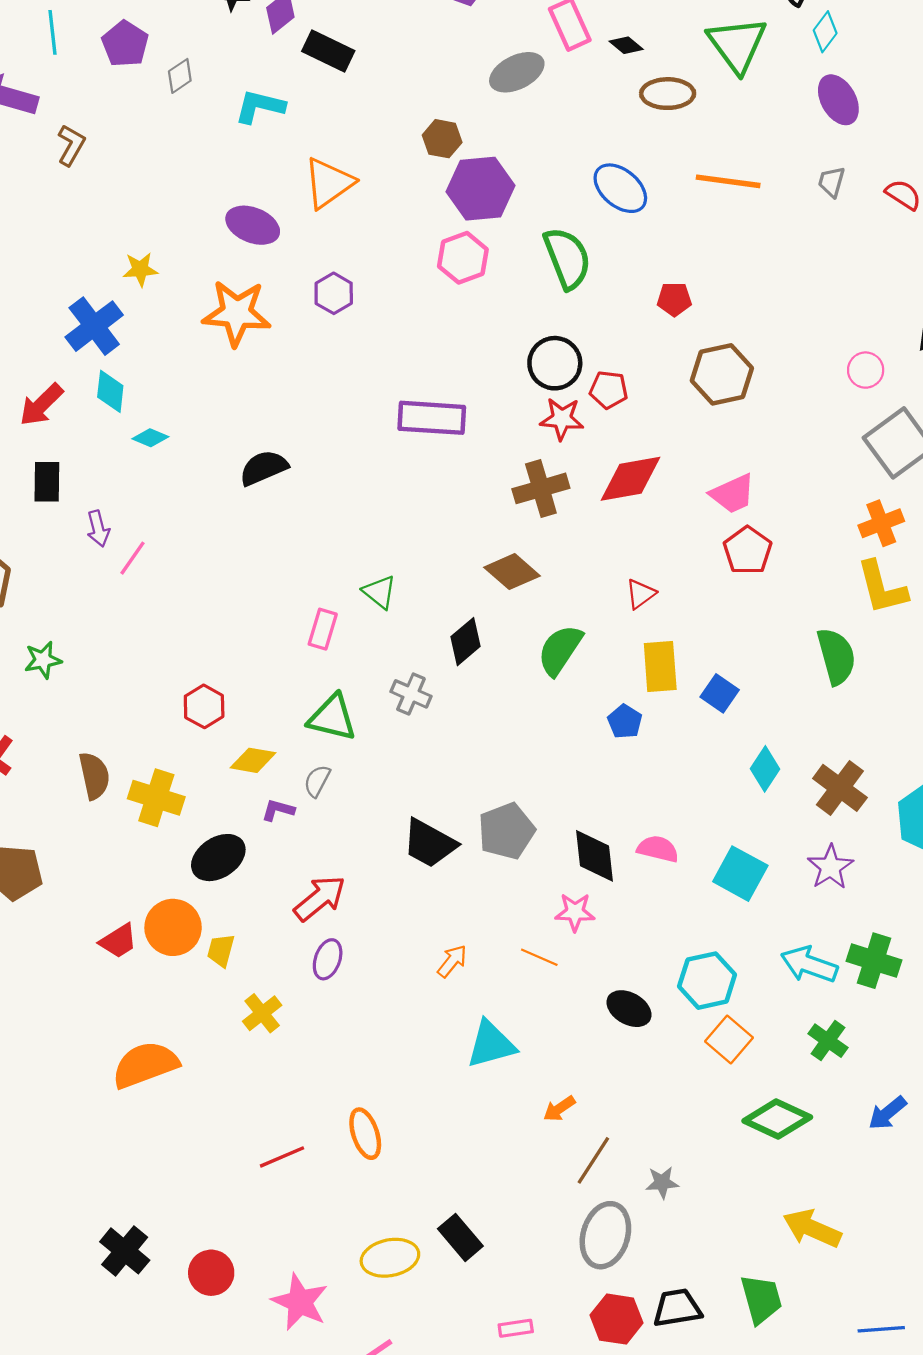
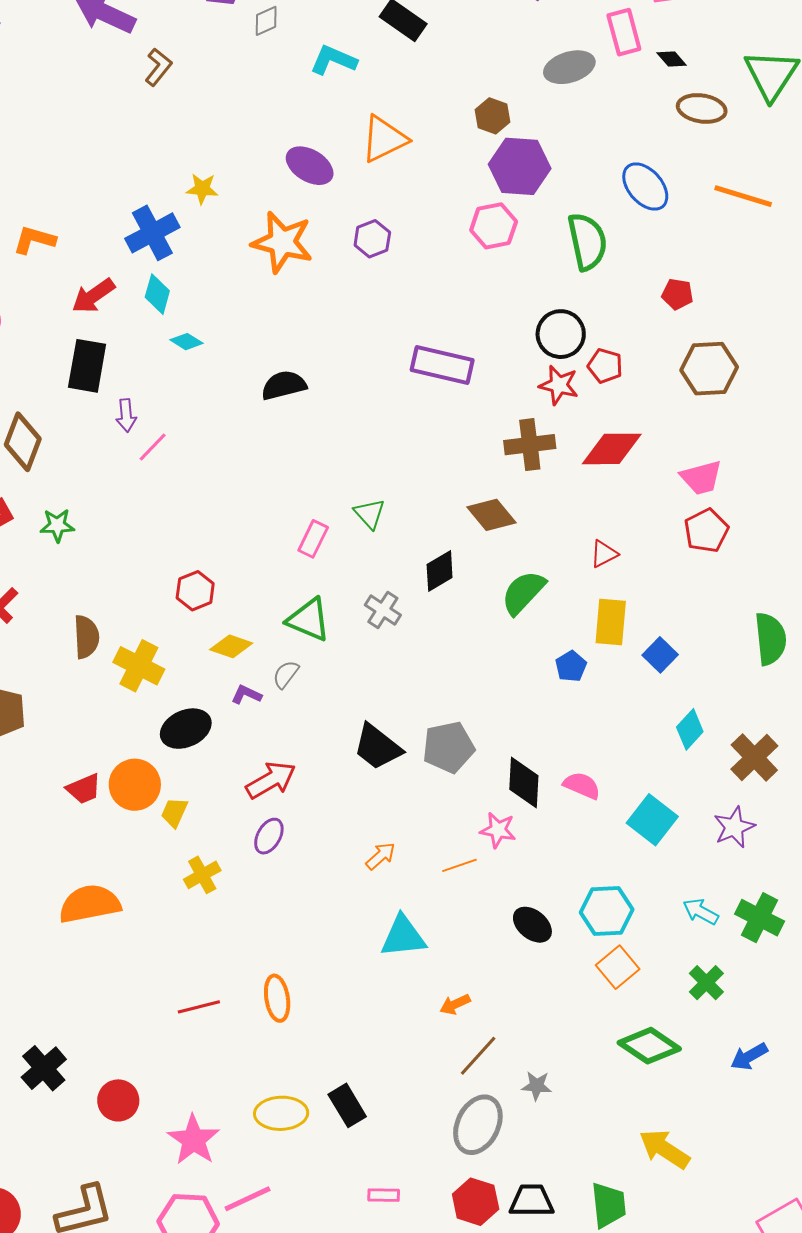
black rectangle: (47, 482) -> (87, 366), size x1.4
orange line: (539, 957) -> (459, 865), turned -52
cyan arrow: (809, 965) -> (701, 912), size x0.7

